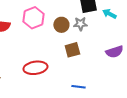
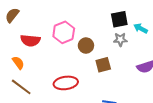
gray star: (80, 24) -> (120, 39), moved
brown circle: (61, 25) -> (86, 46), moved

